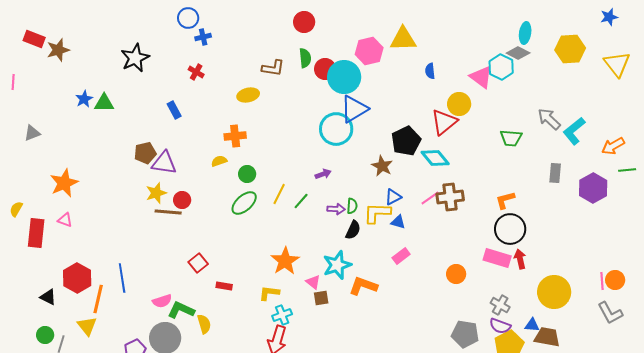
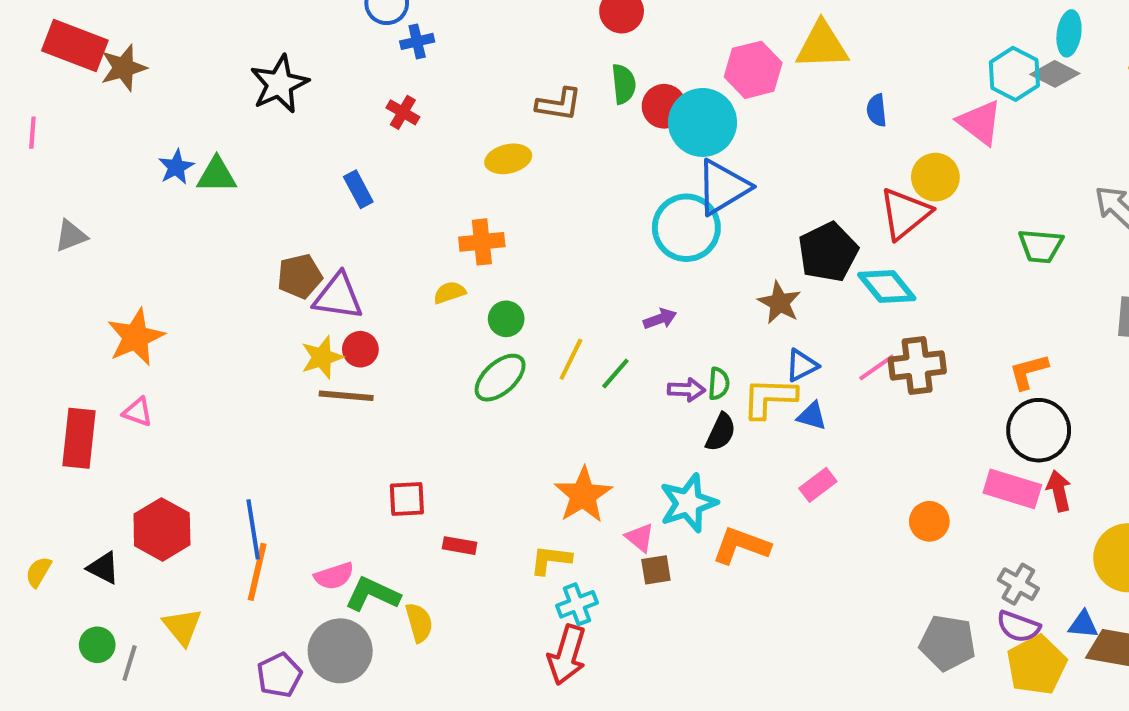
red rectangle: (34, 39) -> (75, 46), size x1.4
cyan hexagon: (501, 67) -> (1014, 74), moved
red circle: (182, 200) -> (360, 349), moved
yellow semicircle: (16, 209) -> (38, 572), moved
red square: (198, 263) -> (407, 499), turned 36
orange line: (98, 299) -> (257, 572), moved

